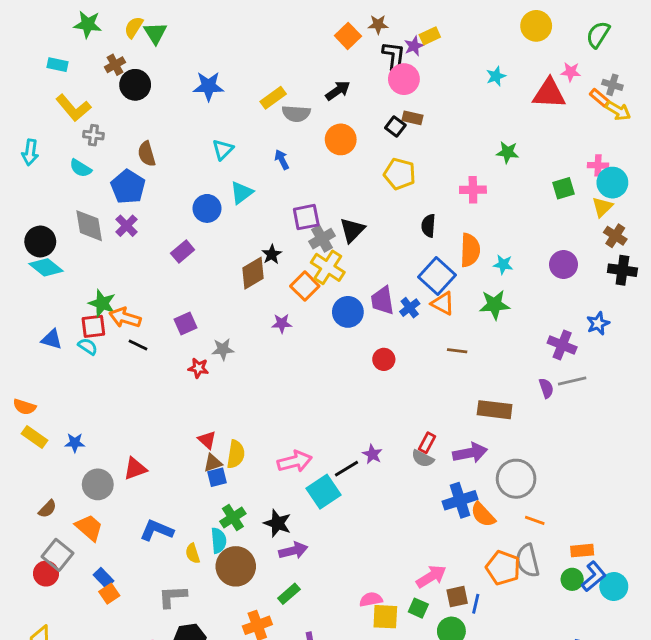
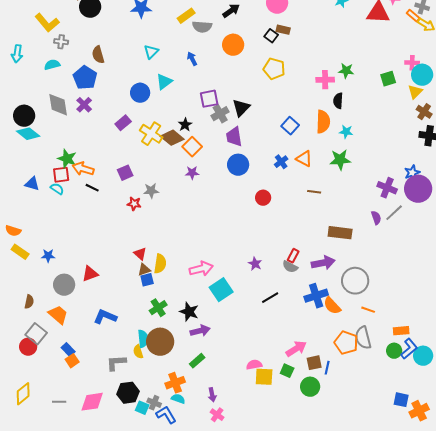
green star: (507, 152) -> (346, 71), moved
cyan semicircle: (81, 168) -> (52, 65), turned 133
black semicircle: (428, 226) -> (338, 101), moved
purple circle: (564, 264) -> (418, 189), moved, size x1.4
yellow cross: (328, 267) -> (151, 134), moved
brown diamond: (253, 273) -> (172, 138), turned 70
blue square: (437, 276) -> (290, 126), moved, size x0.7
orange square: (305, 286) -> (192, 147), moved
purple trapezoid: (382, 300) -> (234, 137), moved
gray line: (572, 381) -> (394, 213), turned -30
black line: (346, 469) -> (270, 298), moved
brown semicircle: (47, 509) -> (29, 302), turned -32
cyan semicircle: (219, 540) -> (143, 339), moved
yellow semicircle: (193, 553) -> (138, 352), moved

